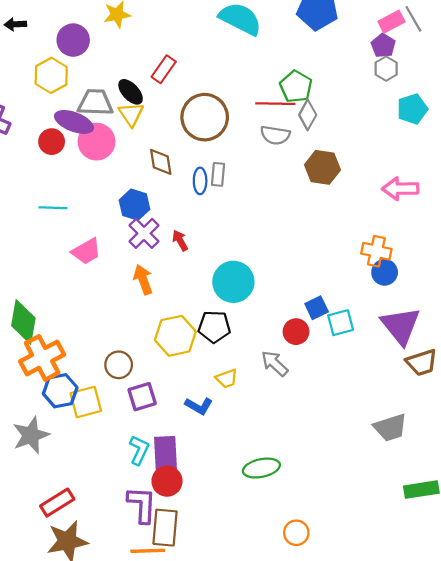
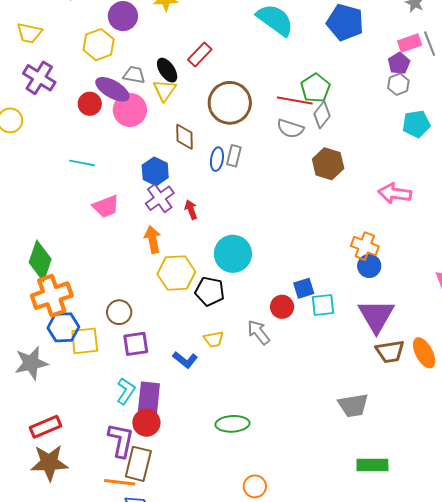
gray trapezoid: (95, 103) -> (134, 75), size x0.7
yellow hexagon: (175, 336) -> (176, 273), moved

